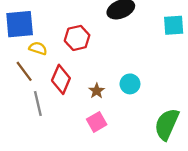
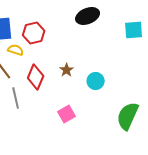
red hexagon: (77, 38) -> (34, 33), moved
brown star: (97, 91) -> (67, 70), moved

